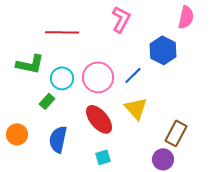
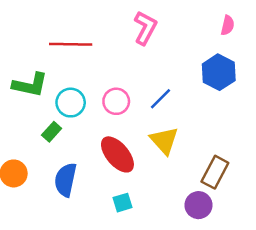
pink semicircle: (186, 17) -> (228, 25), size x0.7
blue hexagon: (163, 50) -> (219, 72), moved
pink circle: (98, 77) -> (116, 101), size x0.7

